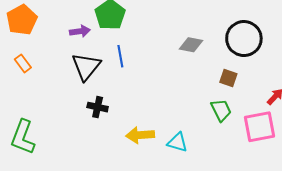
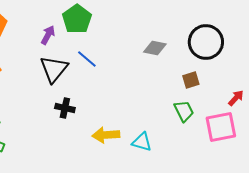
purple arrow: (80, 31) -> (48, 35), turned -54
blue line: (120, 56) -> (87, 59), turned -40
brown square: (228, 78) -> (191, 80), turned -36

